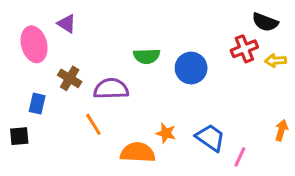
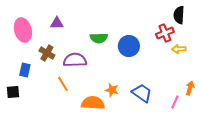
black semicircle: (265, 22) -> (179, 15), turned 72
purple triangle: (67, 24) -> (57, 23), moved, turned -32
yellow arrow: (275, 61) -> (179, 49), moved
pink line: (240, 157) -> (175, 102), moved

